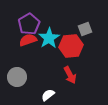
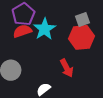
red hexagon: (71, 46) -> (81, 37), moved

